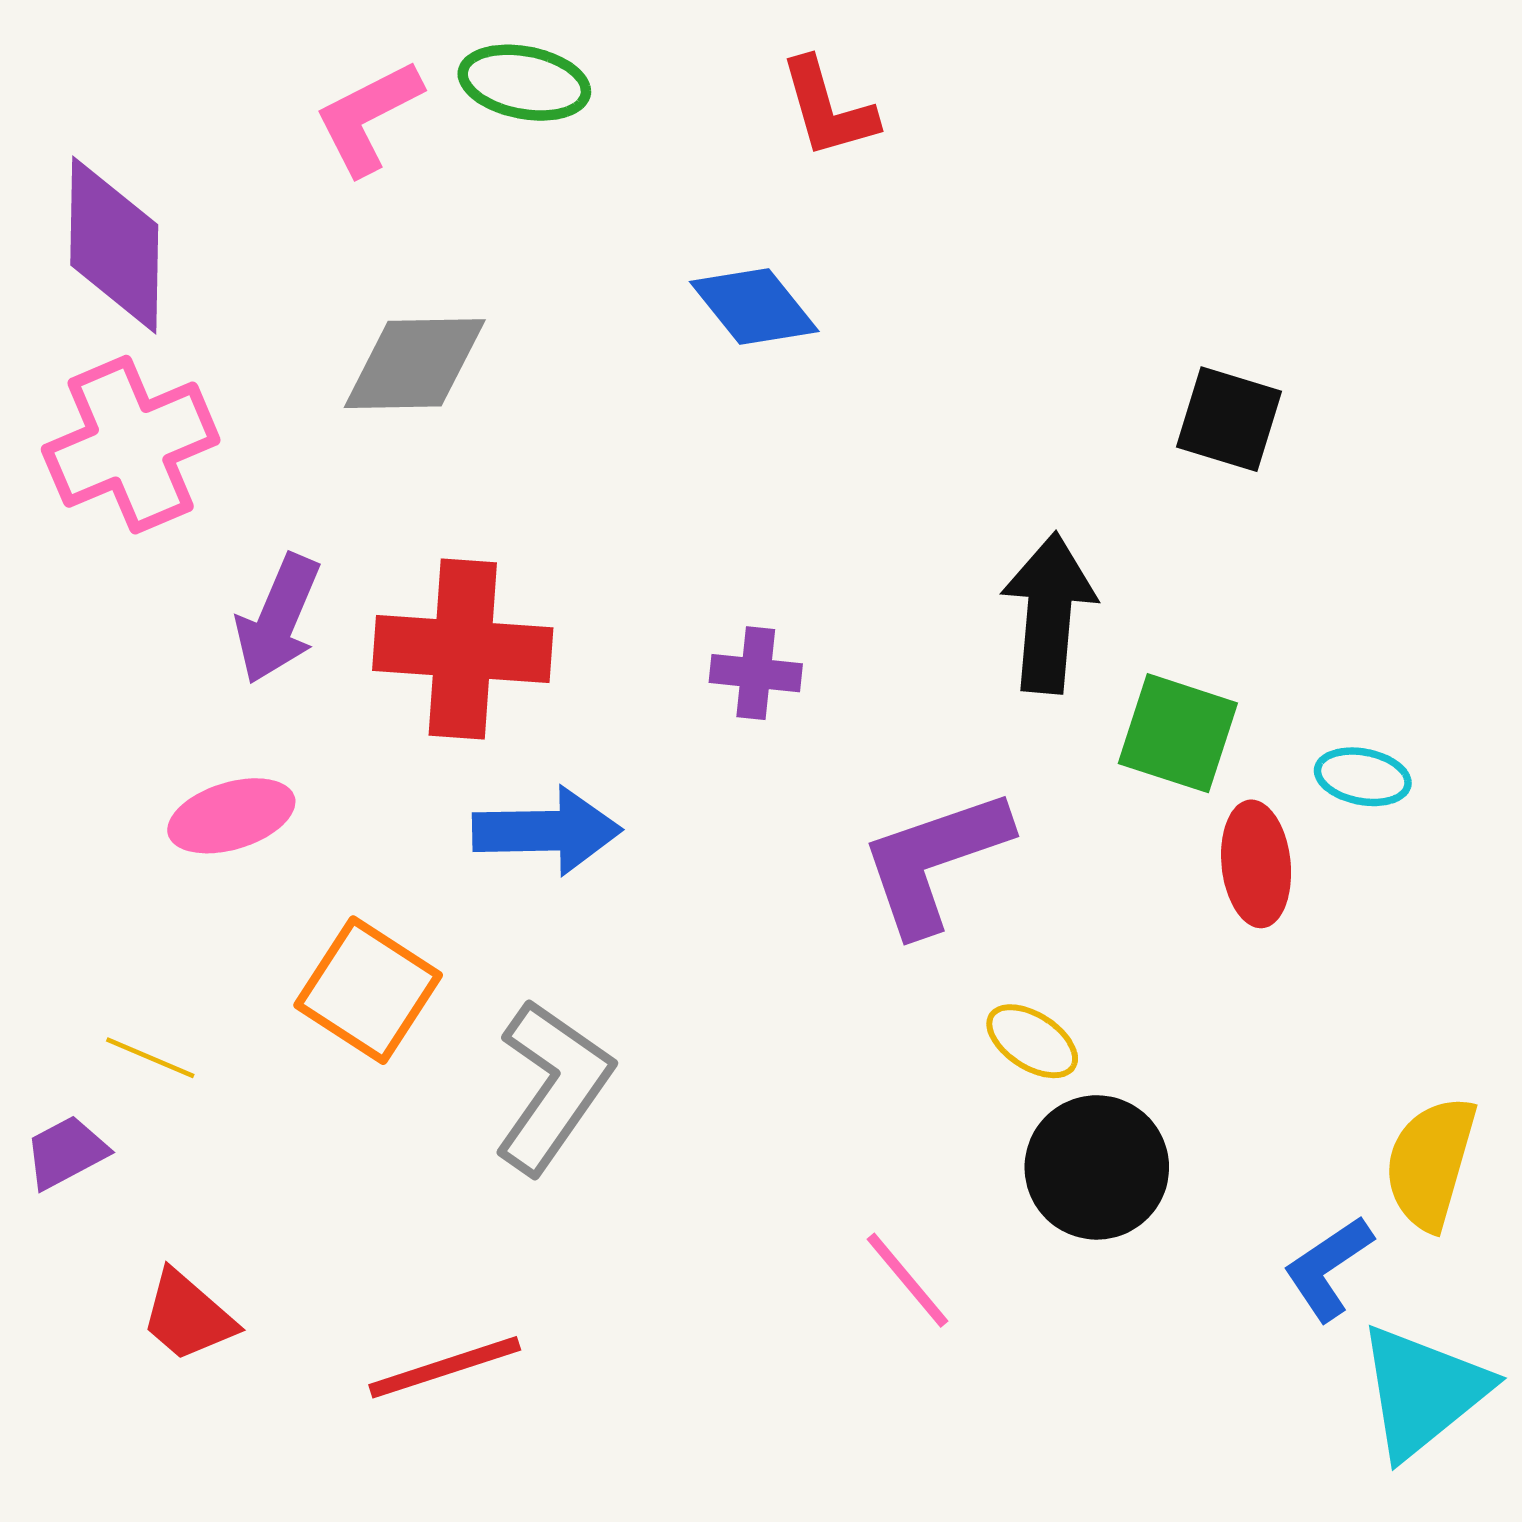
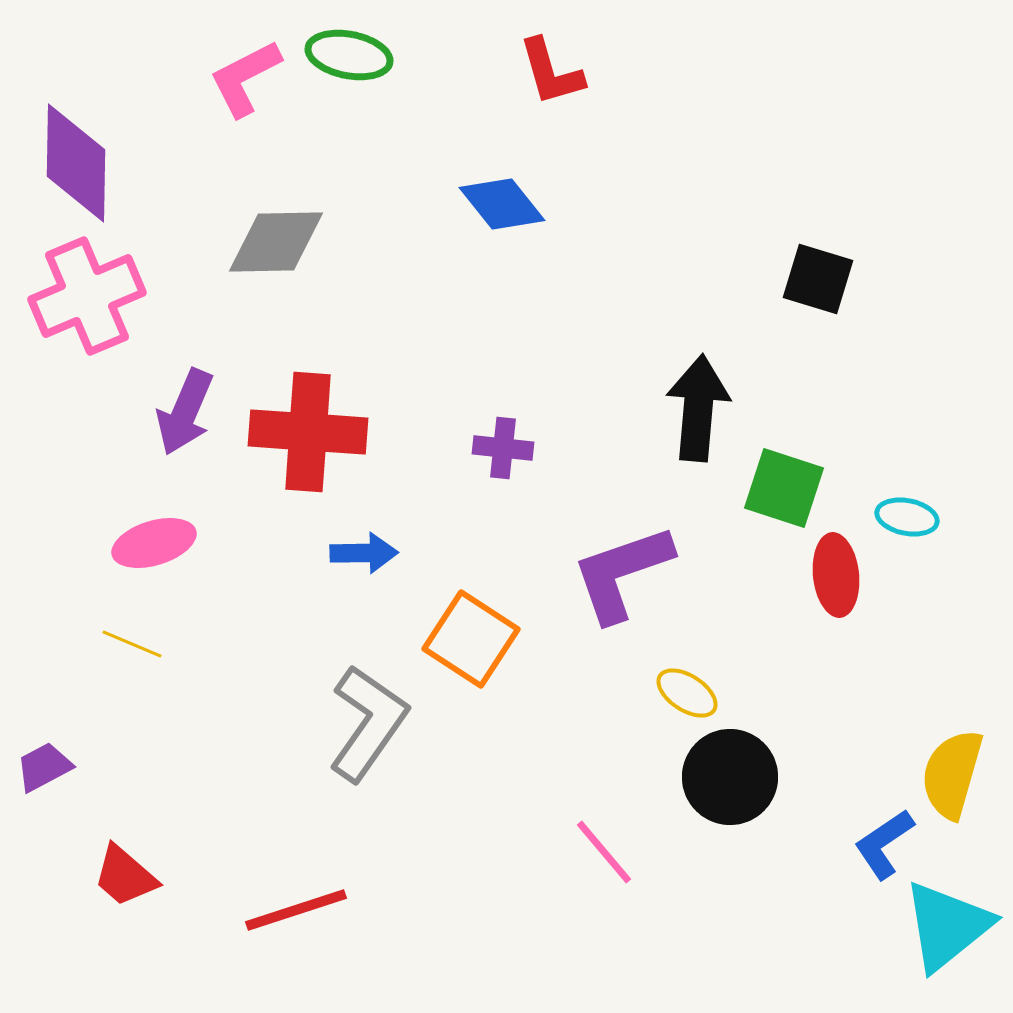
blue arrow: (547, 831) -> (364, 553), size x0.7
orange square: (368, 990) -> (471, 639), moved
yellow line: (150, 1058) -> (132, 644), moved

